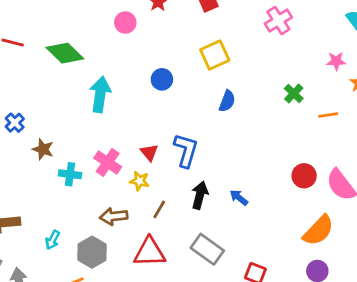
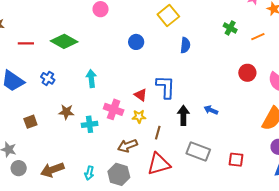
cyan arrow: (100, 94) -> (91, 79), moved, size x0.7
blue cross: (15, 123) -> (48, 78), moved
red circle: (304, 176) -> (247, 73), moved

